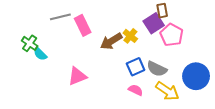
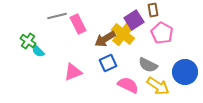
purple square: (154, 23) -> (134, 20), moved
yellow cross: (130, 36) -> (123, 34), size x1.6
blue square: (136, 67) -> (108, 63), moved
pink semicircle: (136, 90) -> (128, 85), size x1.5

